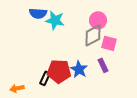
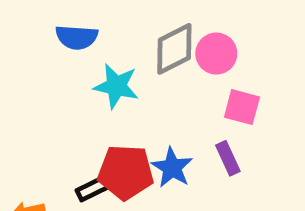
cyan star: (55, 20) -> (116, 86), moved
gray diamond: (93, 35) -> (174, 49), moved
black rectangle: (45, 78) -> (93, 189), turned 40

